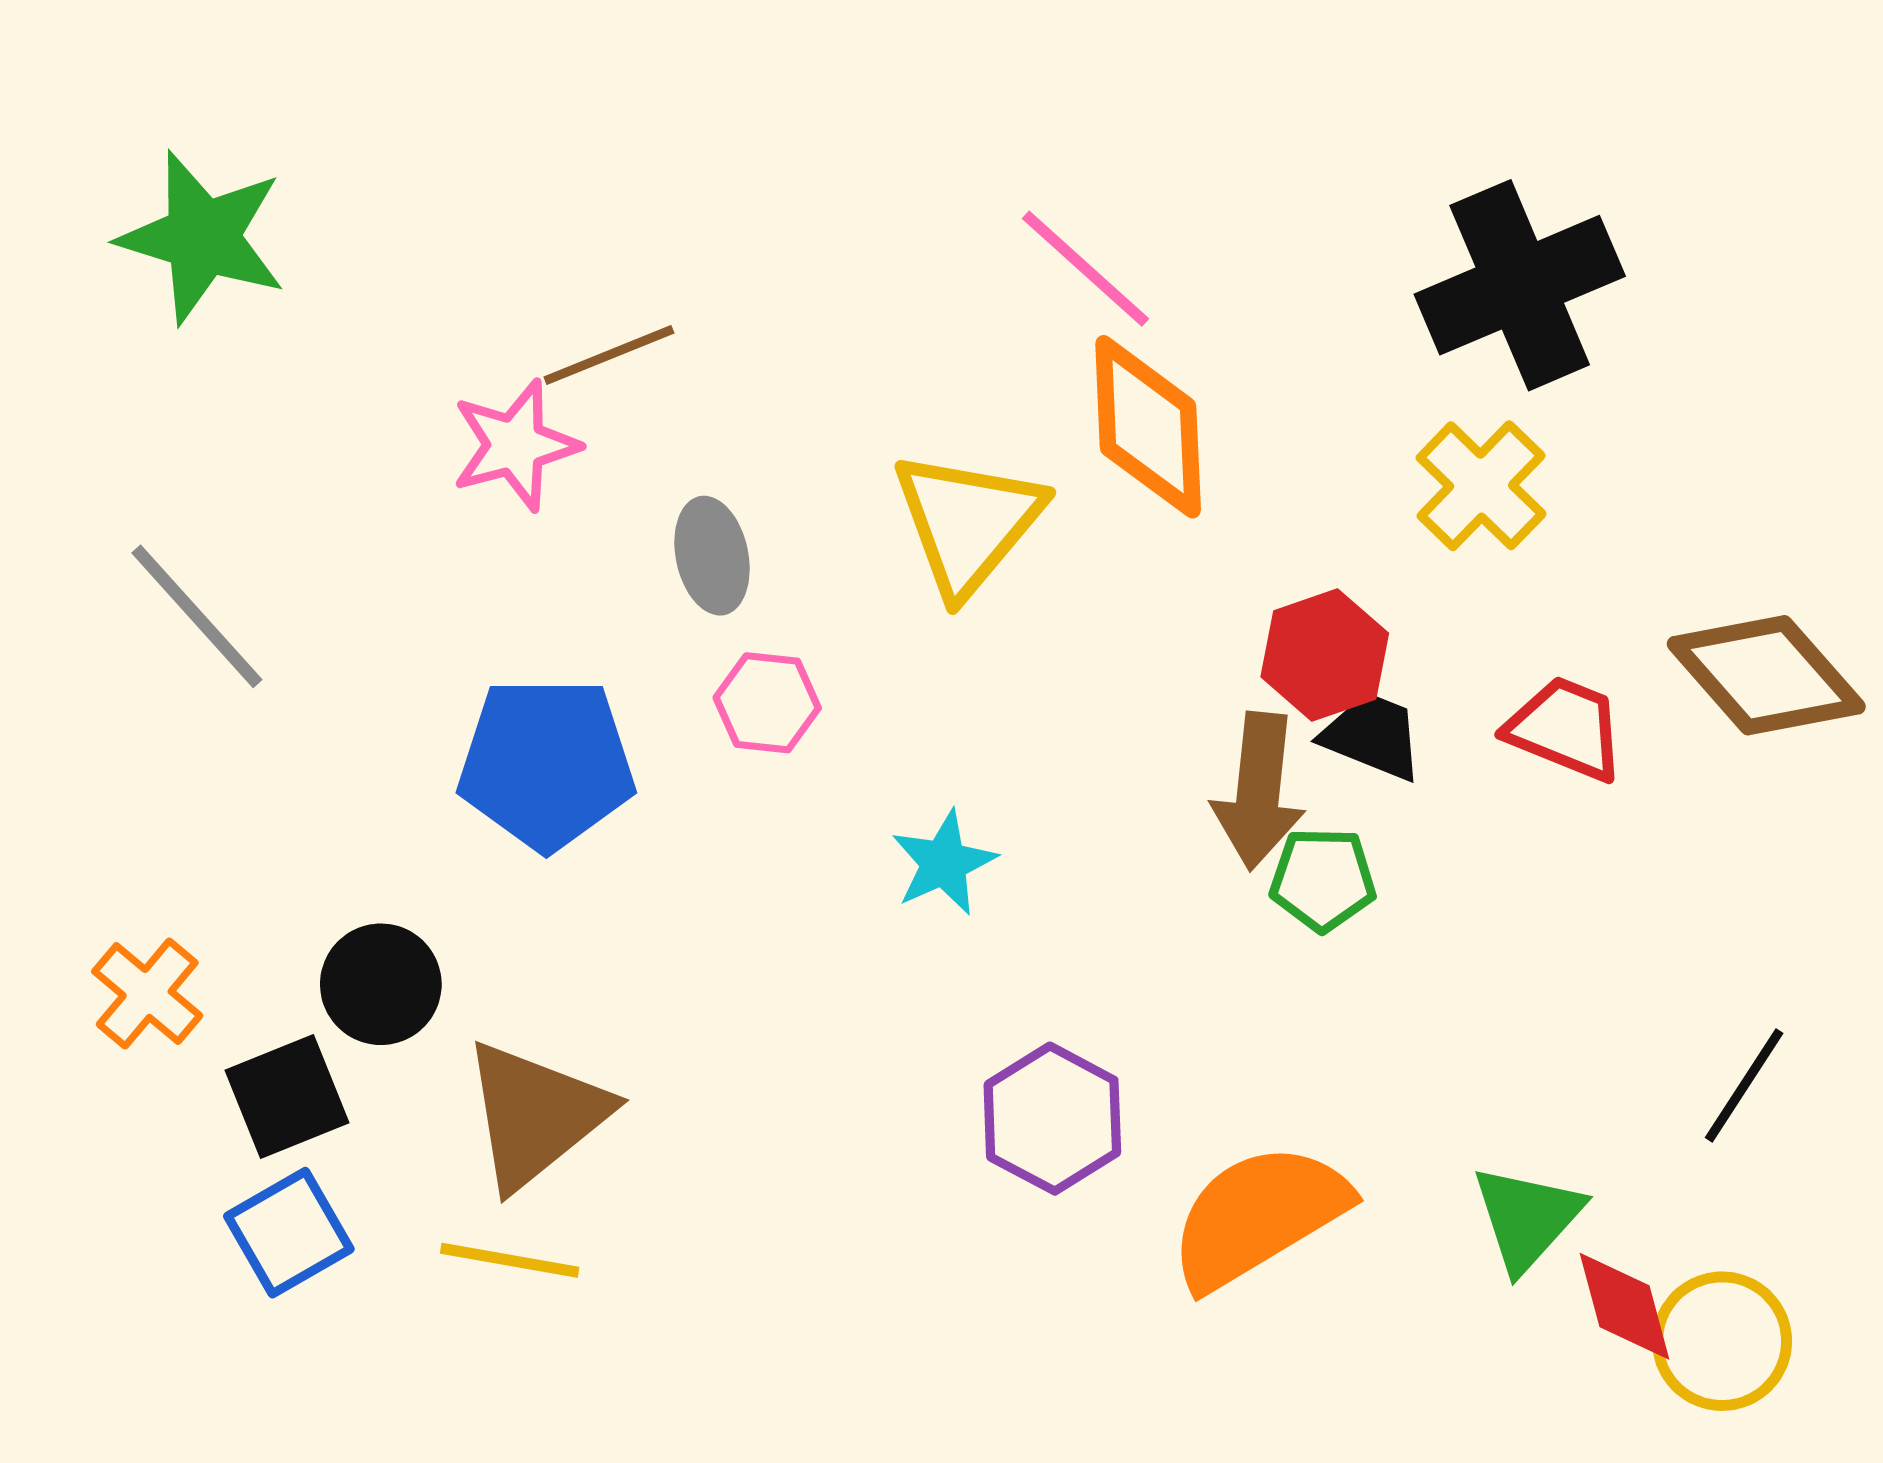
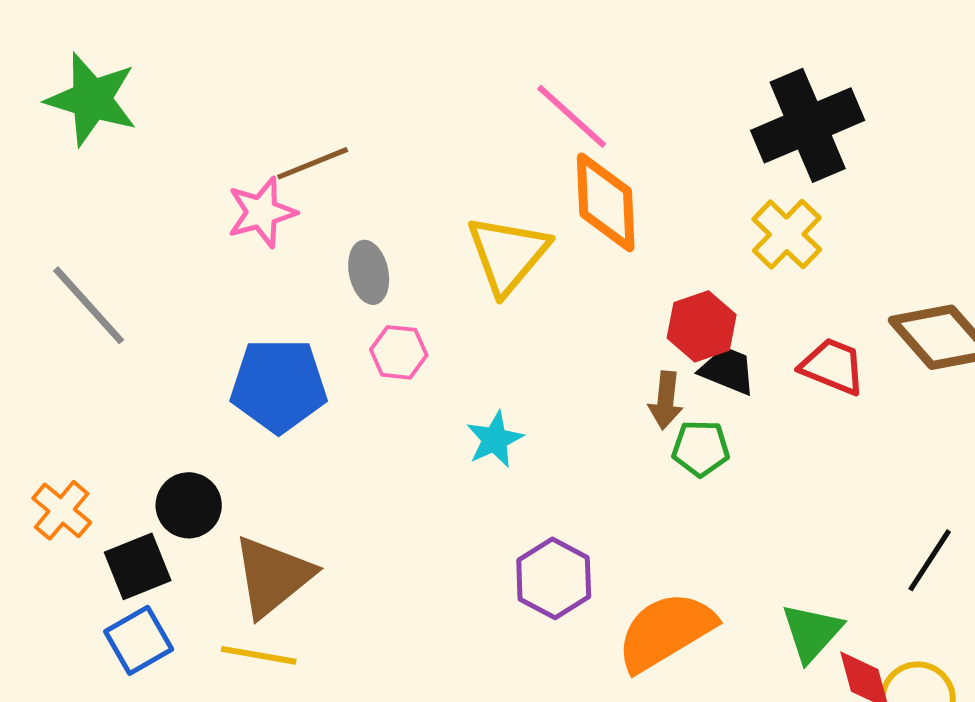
brown arrow: (1258, 791) -> (666, 400), size x0.7

